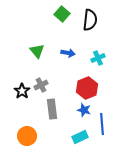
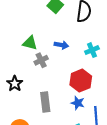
green triangle: (37, 51) -> (30, 43), turned -35
gray cross: (41, 85) -> (41, 60), moved

